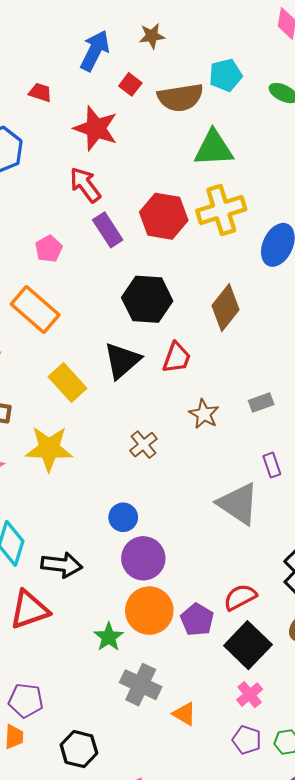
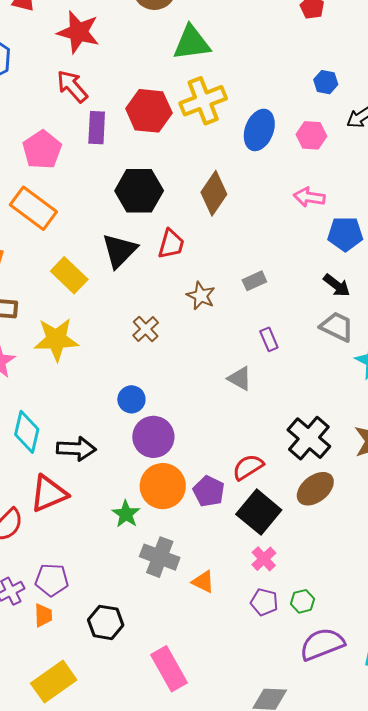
purple rectangle: (108, 230) -> (97, 128), turned 40
pink pentagon: (49, 249) -> (42, 150), size x1.5
gray triangle: (238, 504) -> (240, 378), size x0.6

